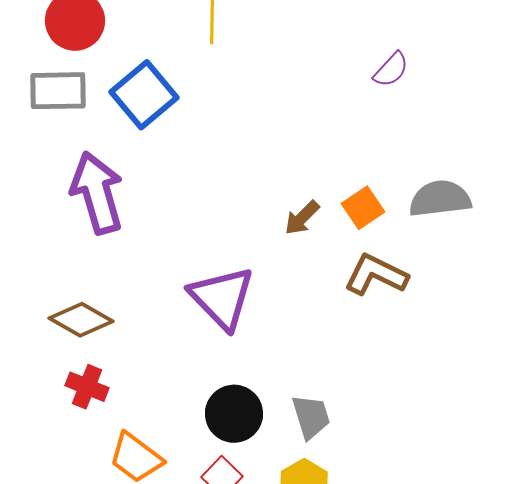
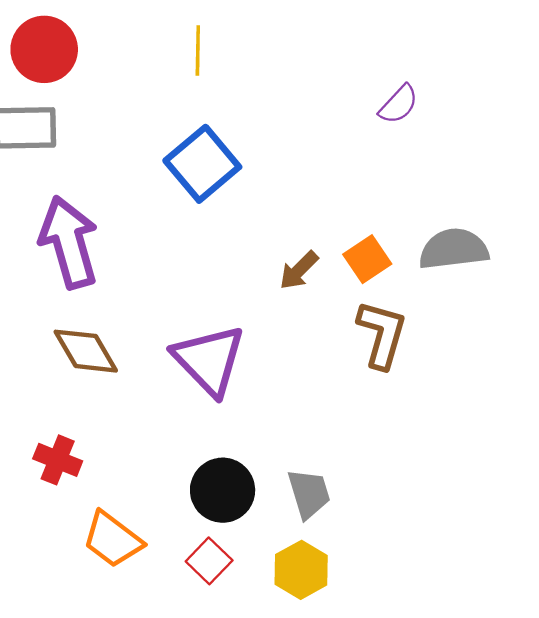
blue square: (144, 95) -> (202, 164), moved
brown L-shape: (376, 275) -> (382, 334), turned 80
brown diamond: (81, 320) -> (86, 351), moved, turned 30

